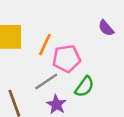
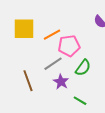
orange line: (45, 45) -> (52, 35), turned 36

